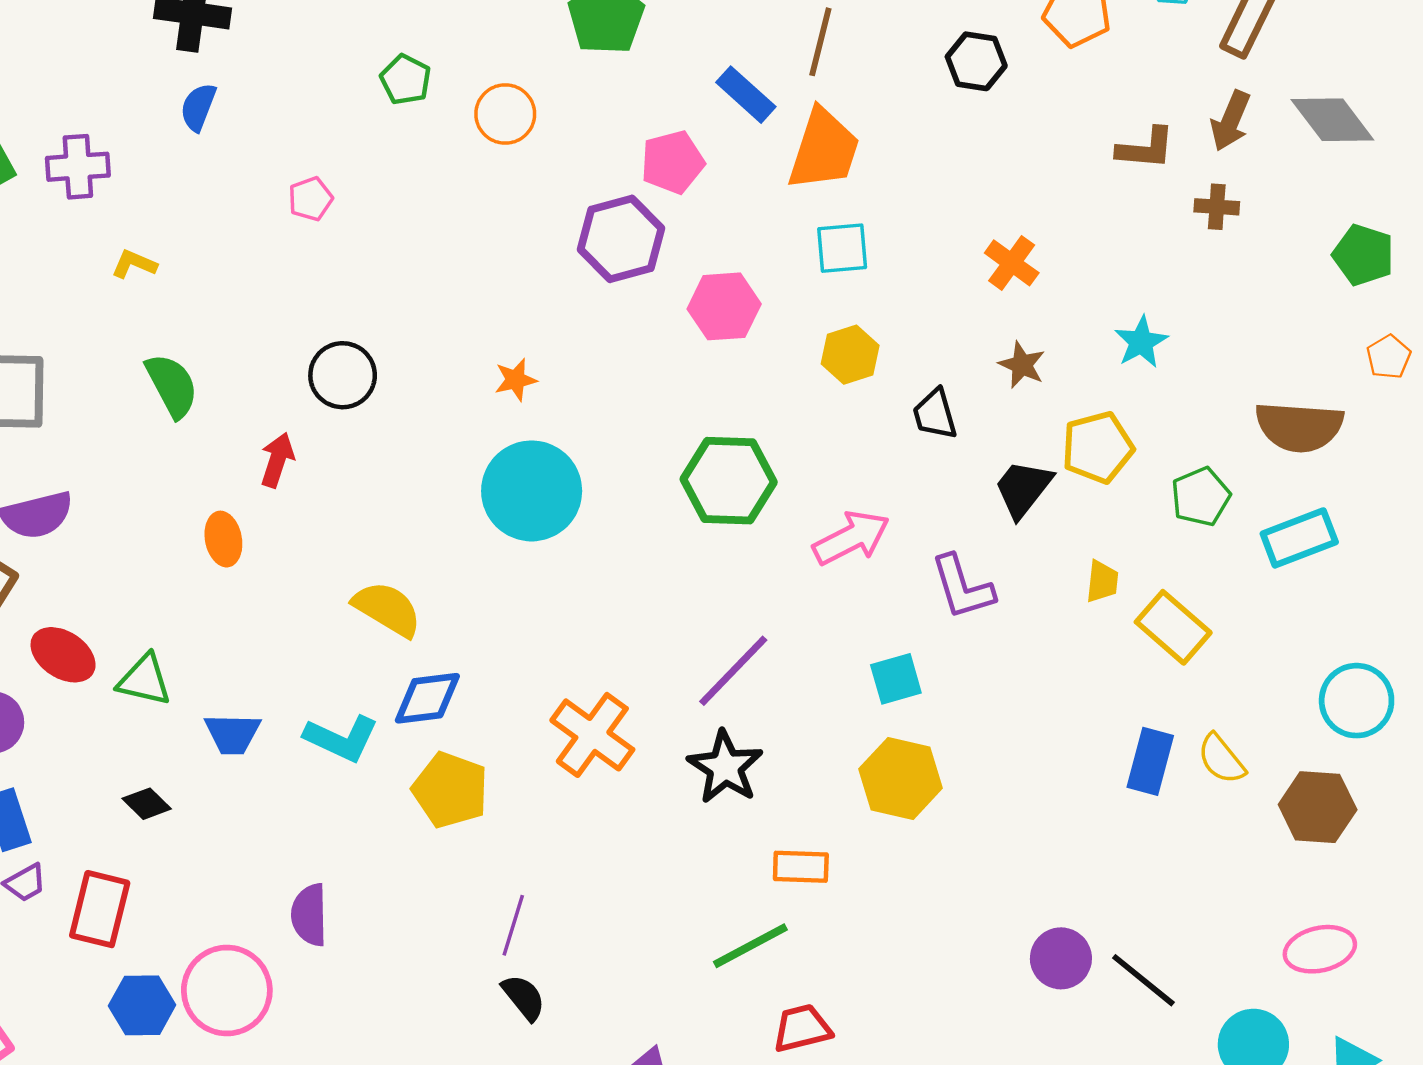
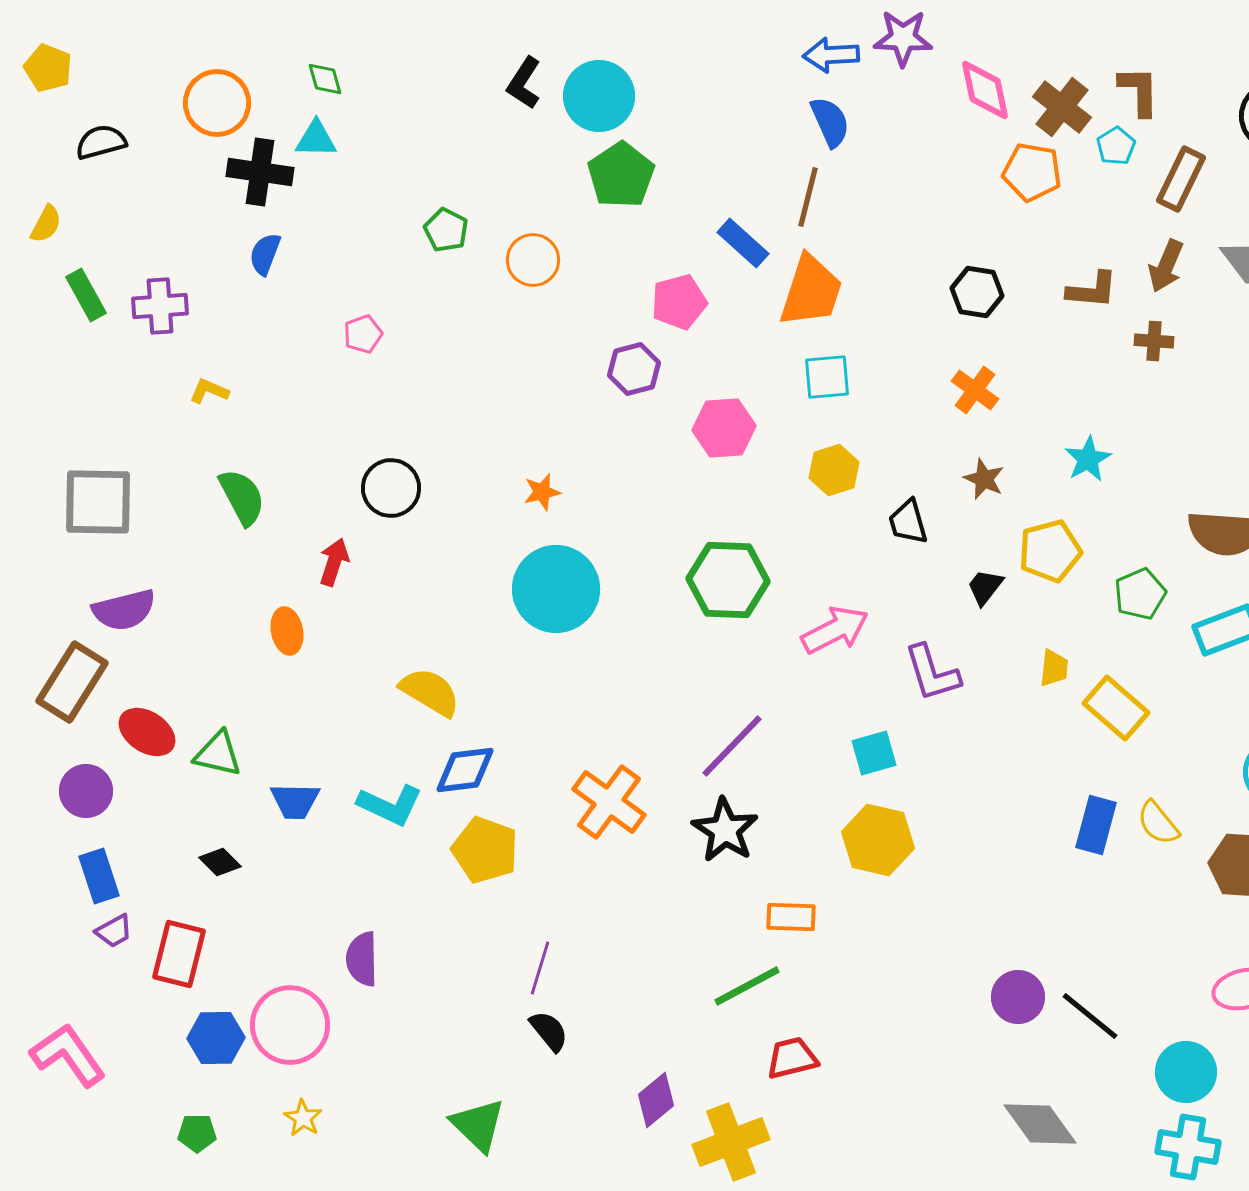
black hexagon: (976, 61) -> (977, 292), moved
purple hexagon: (621, 239) -> (634, 369), size x0.7
black trapezoid: (1023, 489) -> (985, 587), size x0.7

